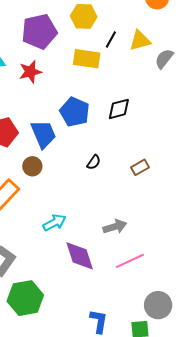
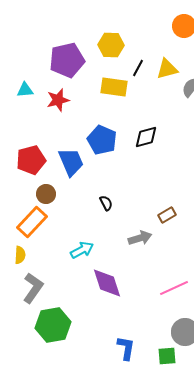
black semicircle: (94, 162) -> (106, 203), moved, turned -63
brown circle: (32, 166) -> (46, 194), moved
brown rectangle: (140, 167) -> (167, 215), moved
gray arrow: (115, 227) -> (140, 238), moved
pink line: (130, 261) -> (174, 288), moved

